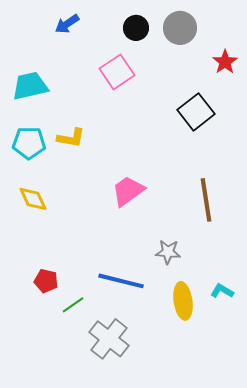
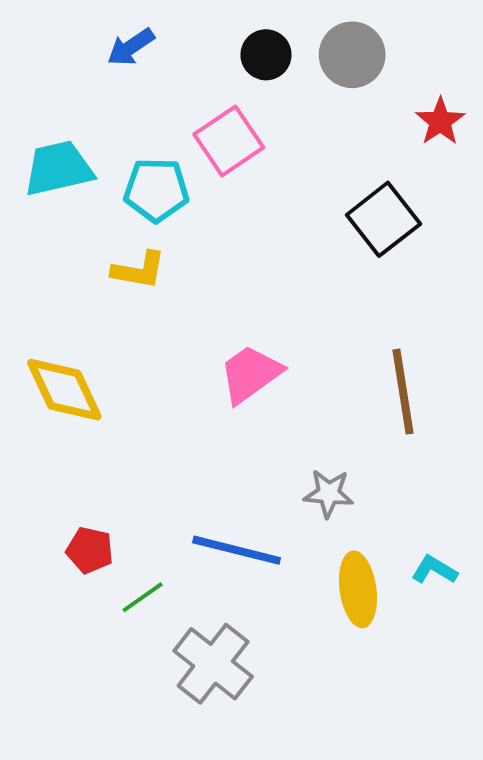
cyan pentagon: (29, 143) -> (156, 190), moved
yellow diamond: (33, 199) -> (64, 390), size x1.4

